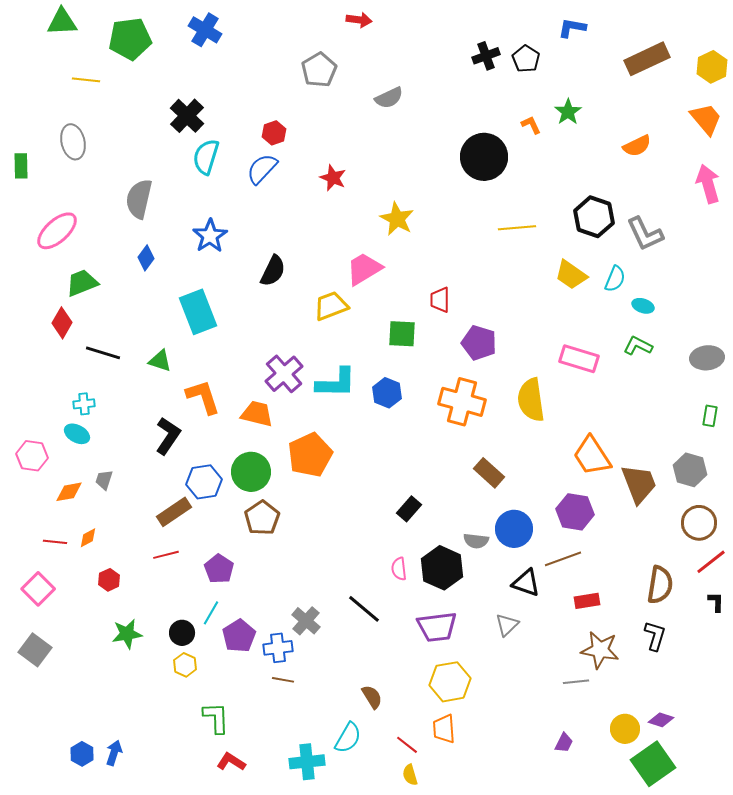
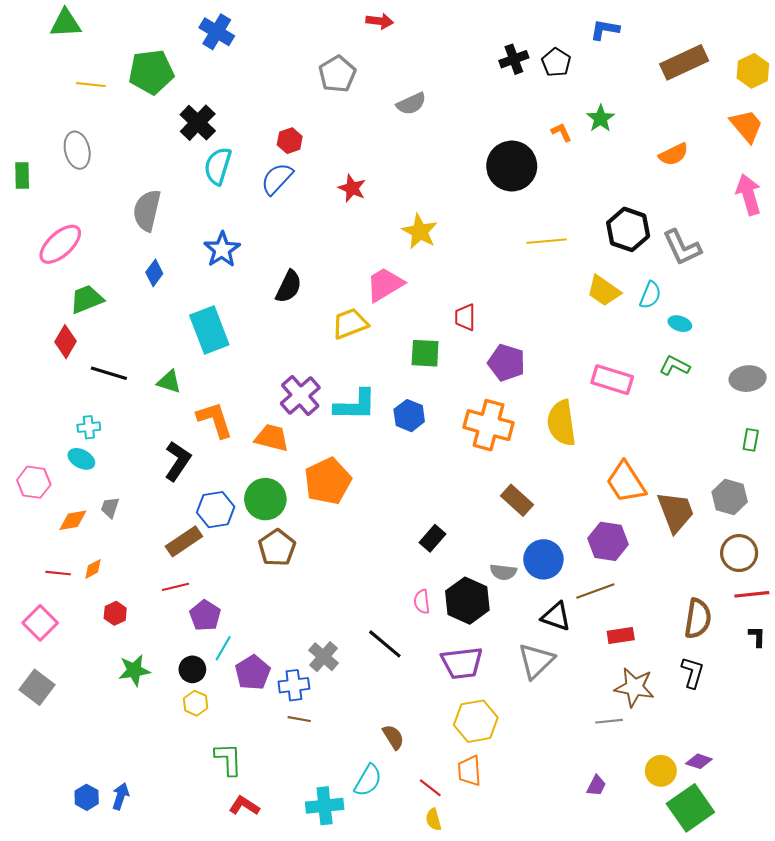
green pentagon: (130, 39) -> (151, 72), moved
red line: (711, 562) -> (752, 594), turned 32
purple pentagon: (219, 569) -> (205, 615), moved
gray triangle: (507, 625) -> (536, 661), size x1.5

